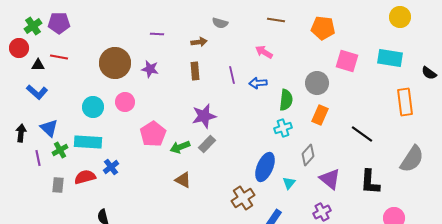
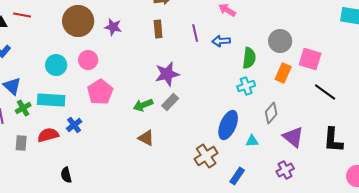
pink square: (347, 61) -> (310, 59), moved
pink pentagon: (153, 134) -> (100, 92), moved
cyan triangle: (289, 183) -> (252, 141), turned 48

